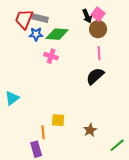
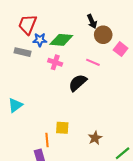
pink square: (98, 14) -> (121, 49), moved
gray rectangle: (40, 18) -> (22, 52), moved
pink line: (99, 53) -> (93, 62), moved, turned -64
black semicircle: (95, 76) -> (78, 83), moved

